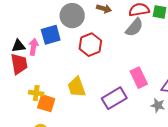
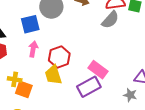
red hexagon: (90, 45) -> (59, 57), moved
pink arrow: (33, 47) -> (33, 49), moved
pink rectangle: (139, 78) -> (98, 70), moved, turned -30

